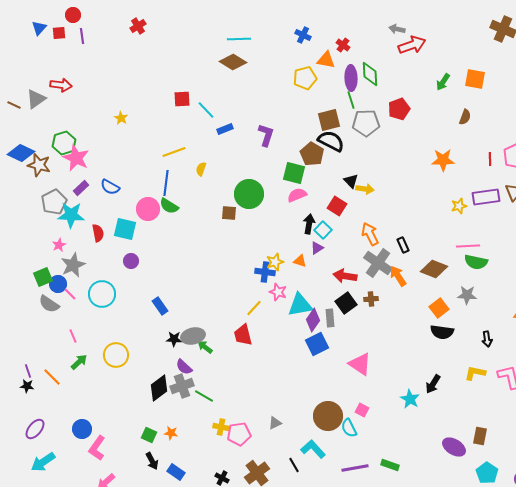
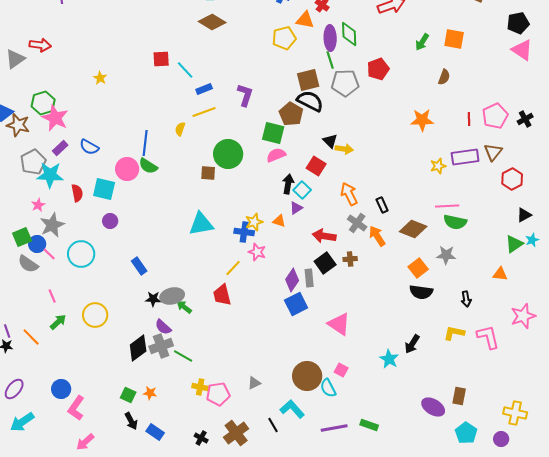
yellow line: (174, 152) -> (204, 112), moved
gray cross: (378, 263) -> (357, 223), size x0.7
cyan triangle: (300, 305) -> (201, 224), moved

